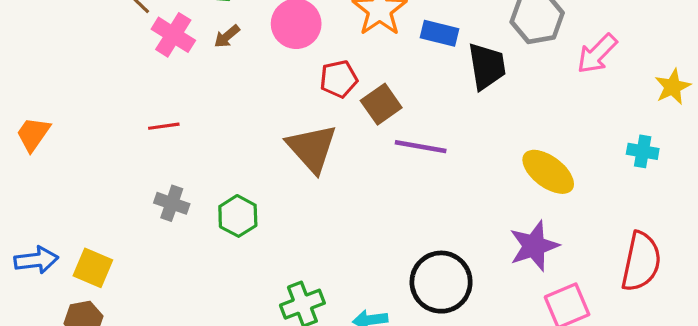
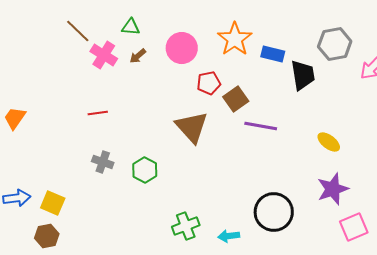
yellow ellipse: (548, 172) -> (329, 142), moved, size x0.7

